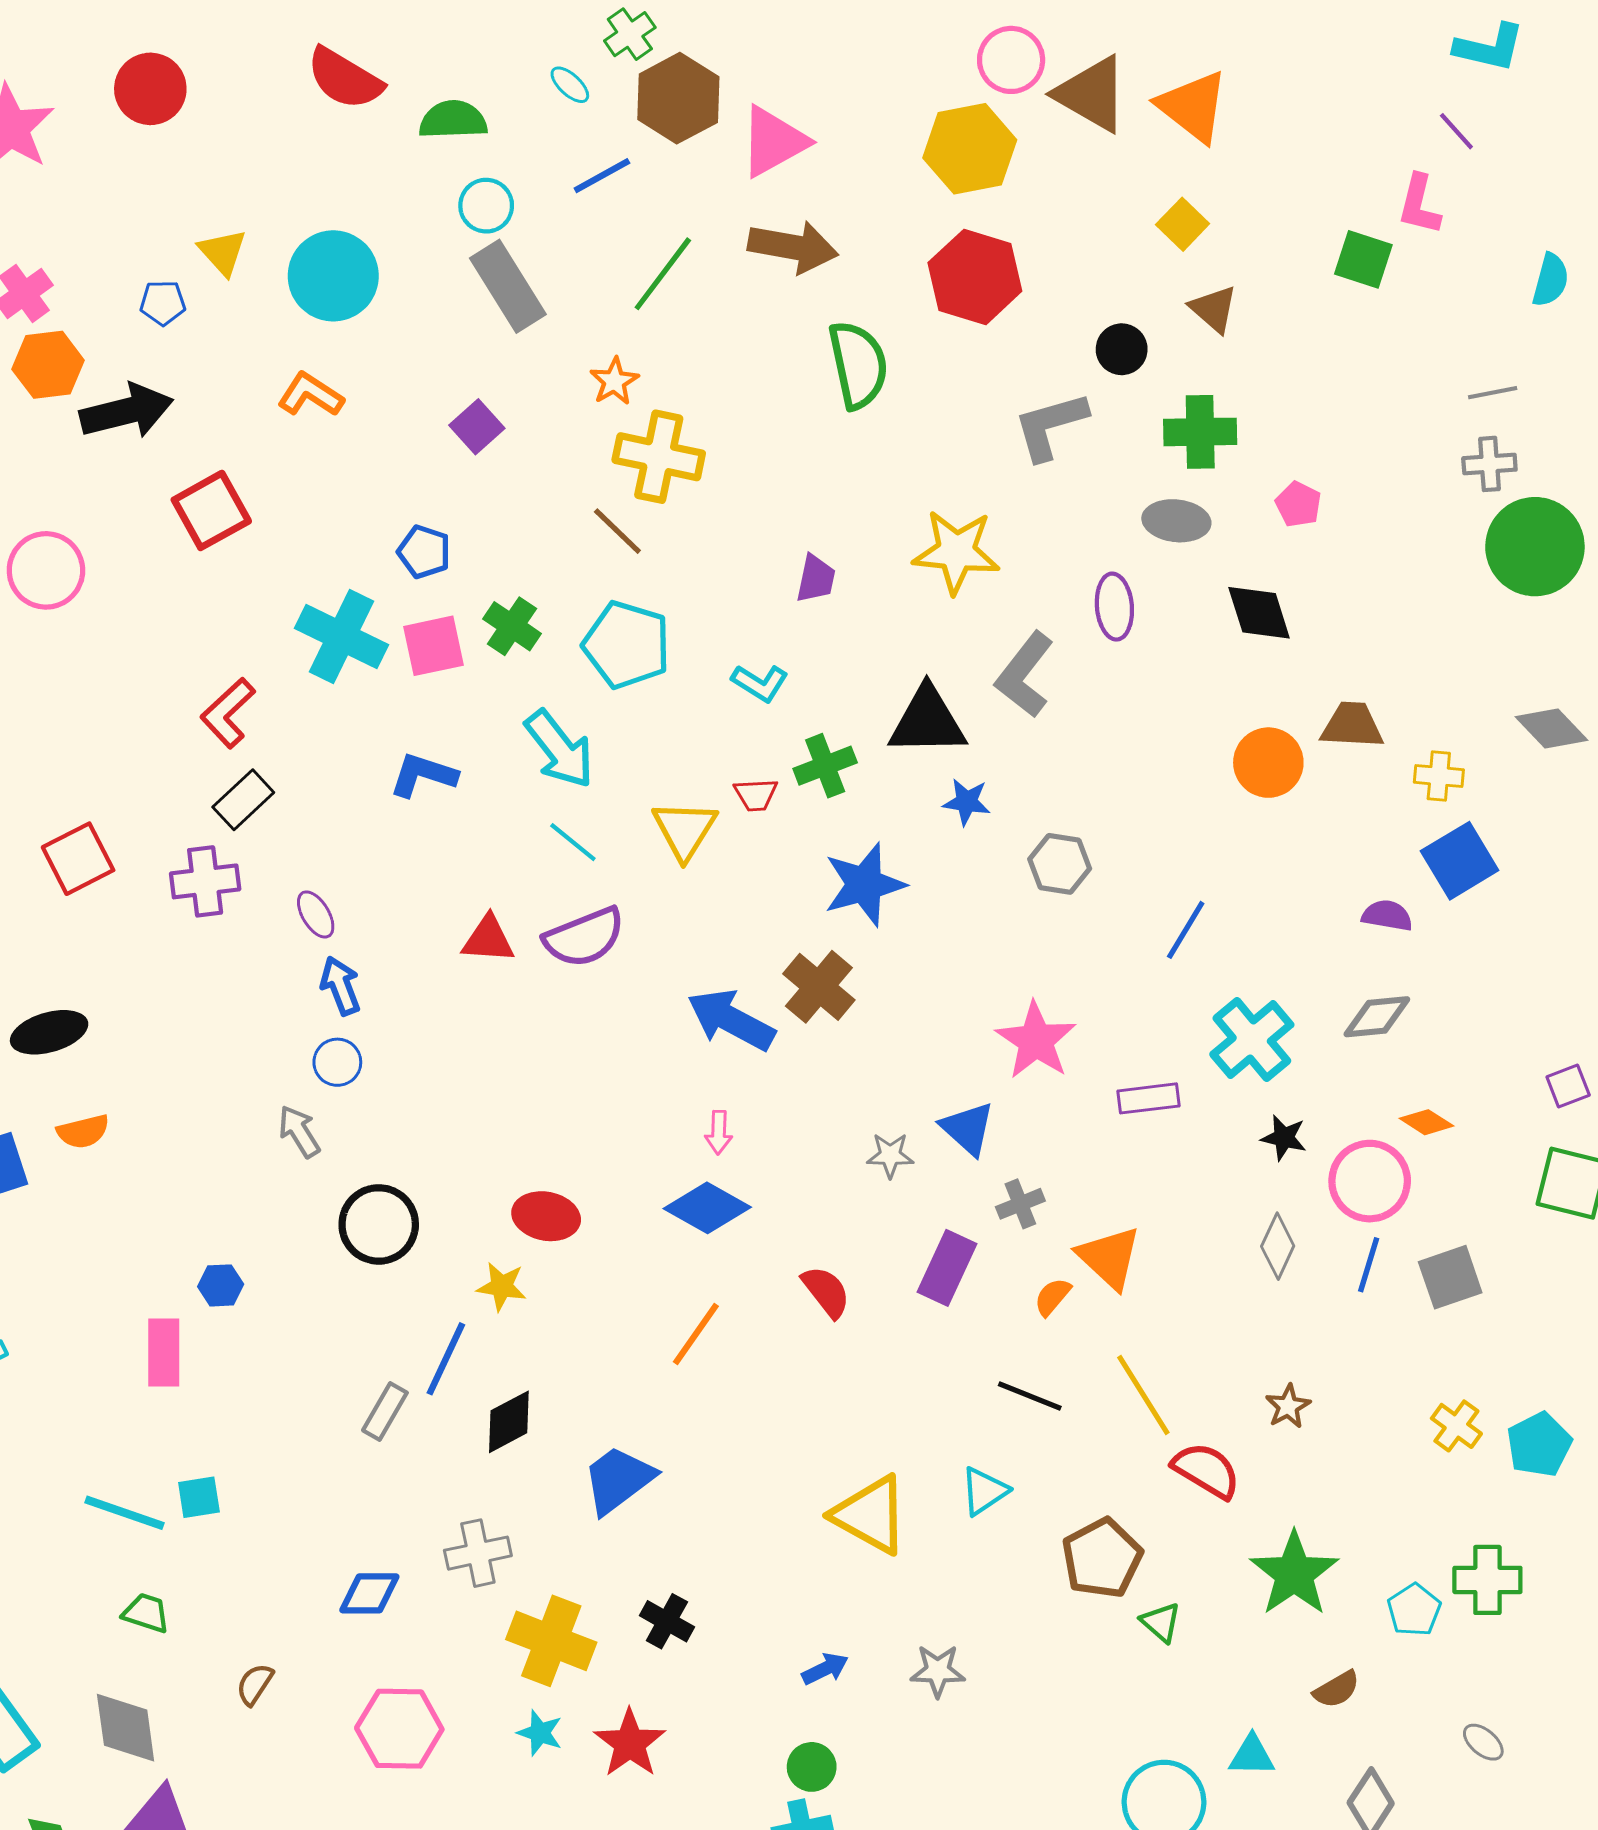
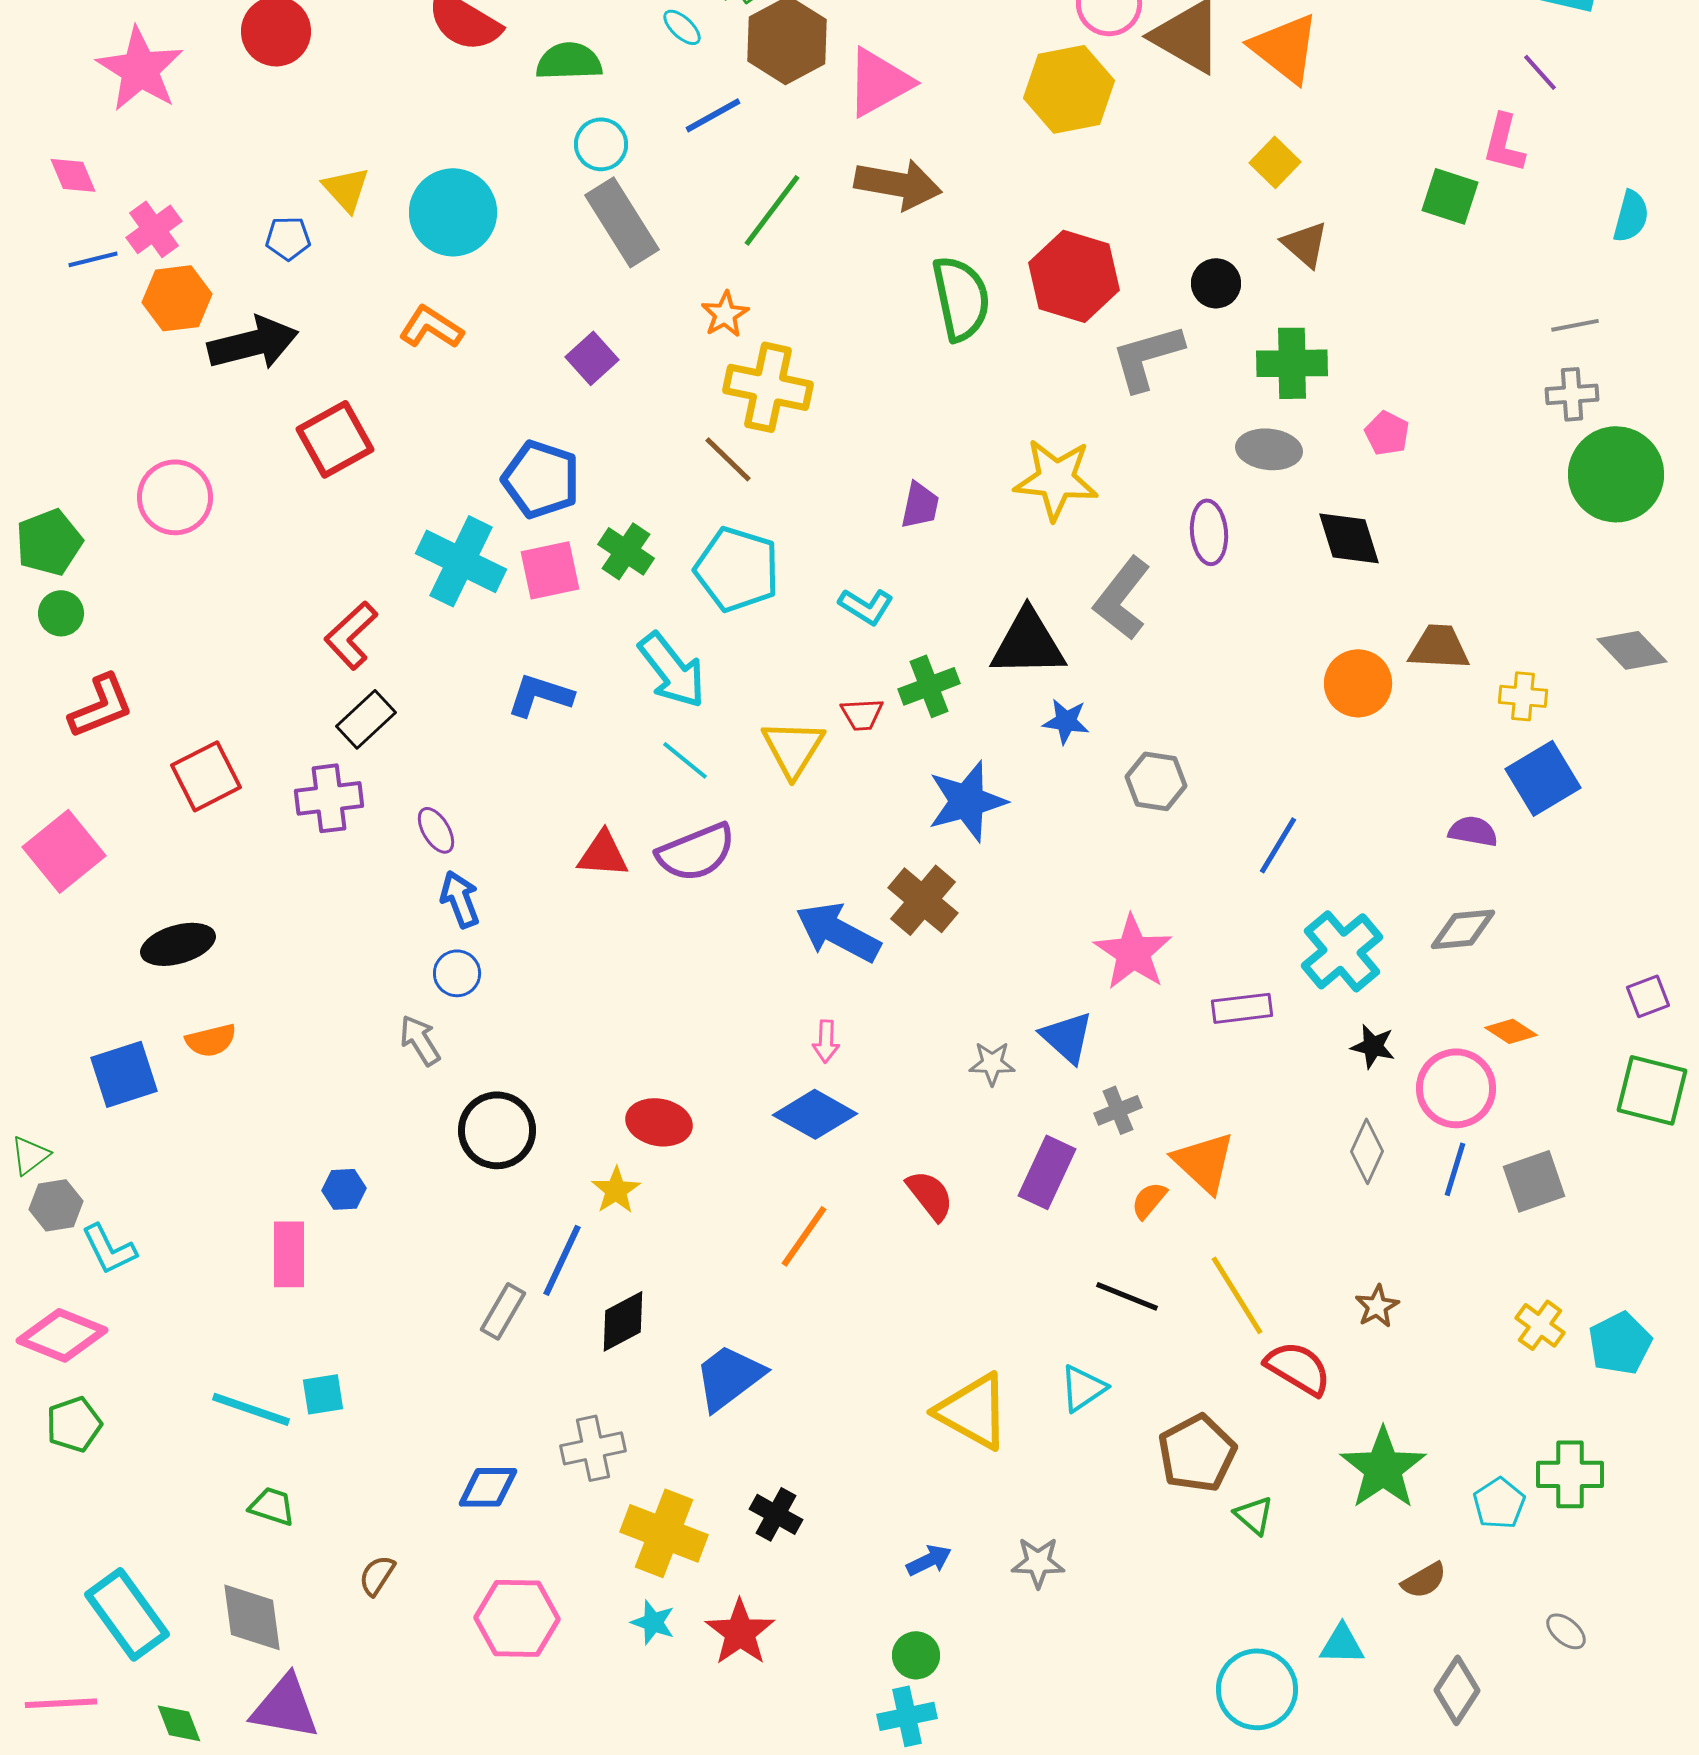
red hexagon: (975, 277) -> (1074, 276), moved
blue pentagon: (424, 552) -> (541, 479), size x1.5
yellow star: (502, 1286) -> (616, 1190), turned 30

